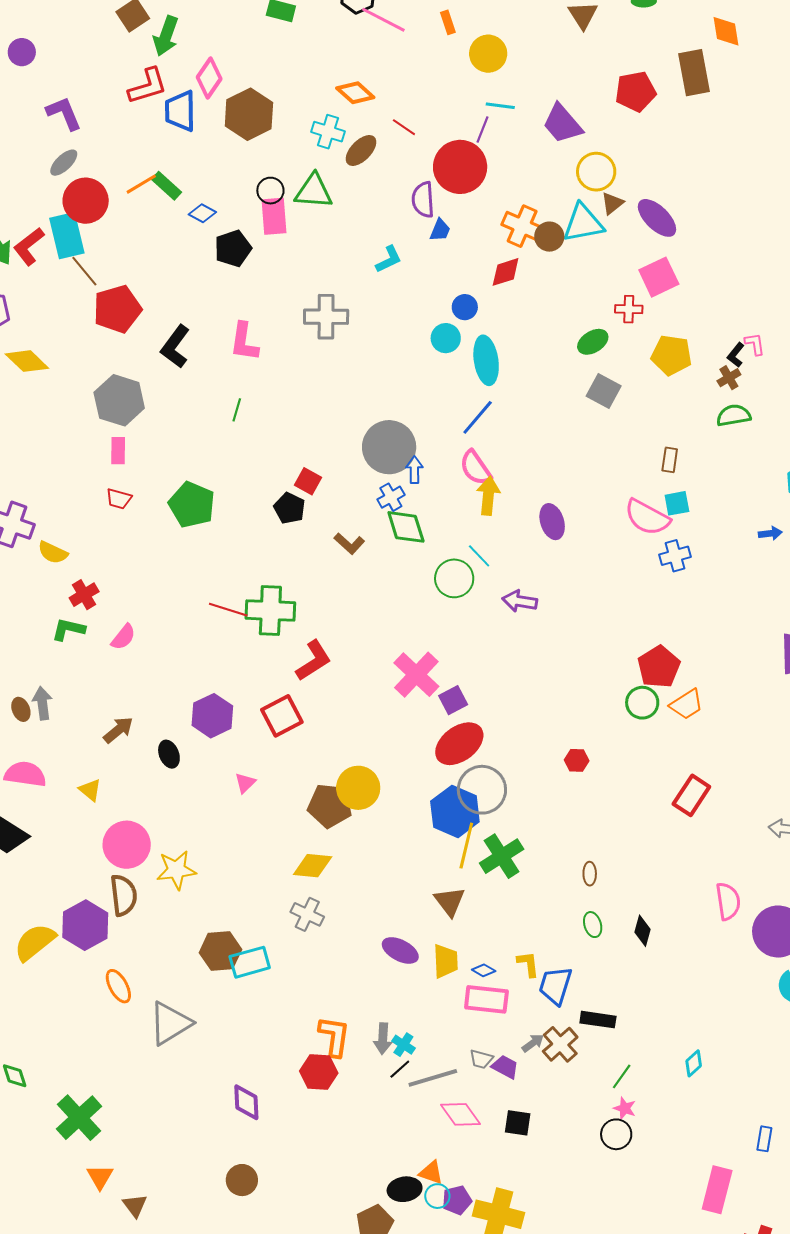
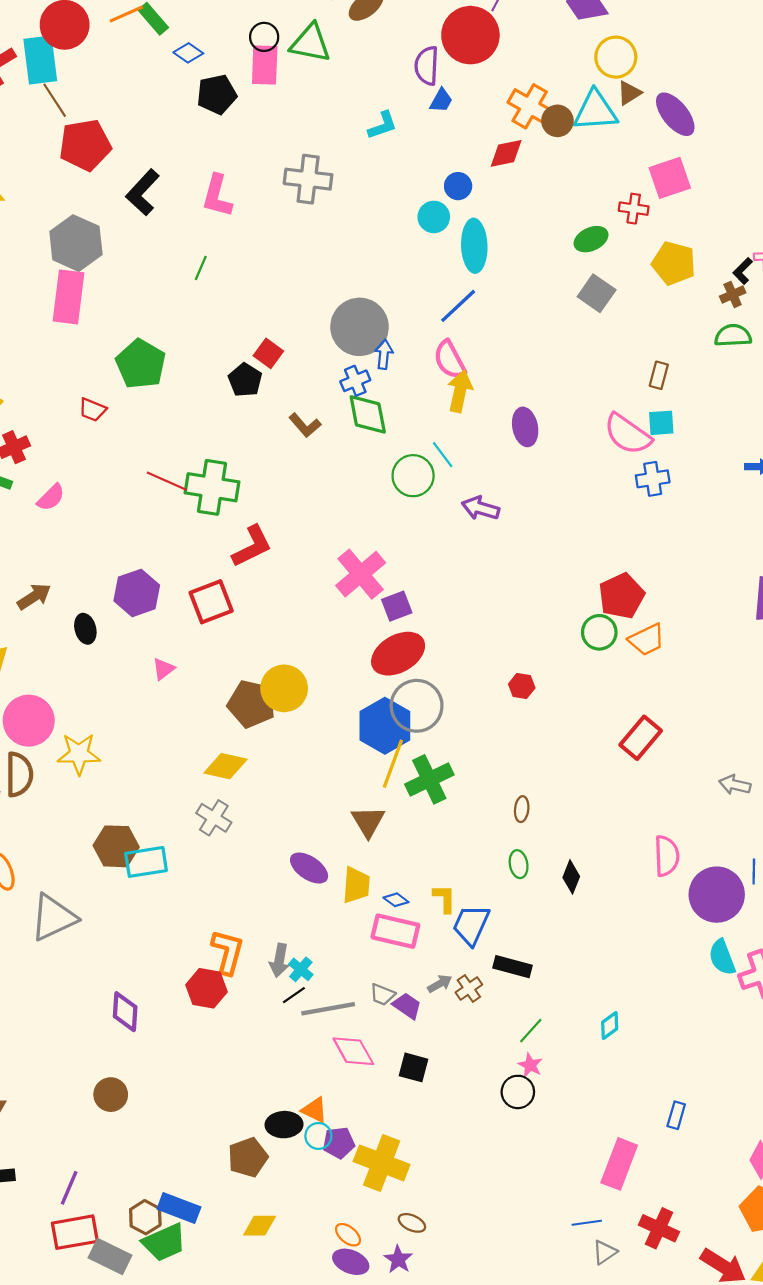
pink rectangle: (118, 451) -> (68, 297), size x1.8
red trapezoid: (119, 499) -> (92, 410), moved
brown cross: (560, 1044) -> (469, 989), size x0.7

